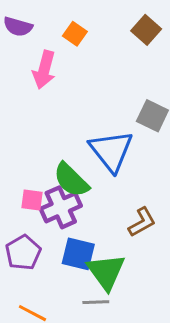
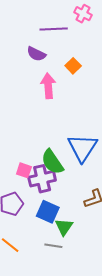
pink arrow: (44, 70) -> (48, 86), turned 150
green triangle: (106, 272) -> (64, 227), size x0.7

